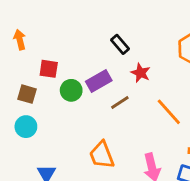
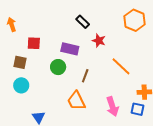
purple rectangle: (99, 81) -> (70, 49), turned 48
green circle: (71, 90) -> (58, 67), moved
brown line: (120, 102) -> (85, 76), moved, turned -32

